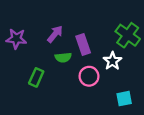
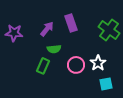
purple rectangle: (83, 45) -> (71, 23), moved
white star: (112, 61) -> (98, 63), moved
green rectangle: (36, 77) -> (43, 66), moved

